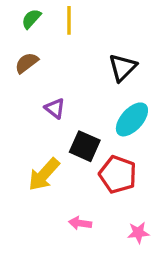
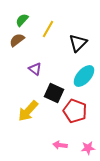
green semicircle: (31, 19) -> (22, 20), moved
yellow line: (69, 20) -> (48, 29), moved, turned 30
pink arrow: (80, 223) -> (60, 145), moved

